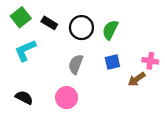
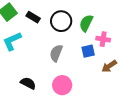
pink cross: (150, 61) -> (103, 39), moved
black semicircle: (24, 98) -> (28, 83), moved
pink circle: (67, 98) -> (62, 85), moved

